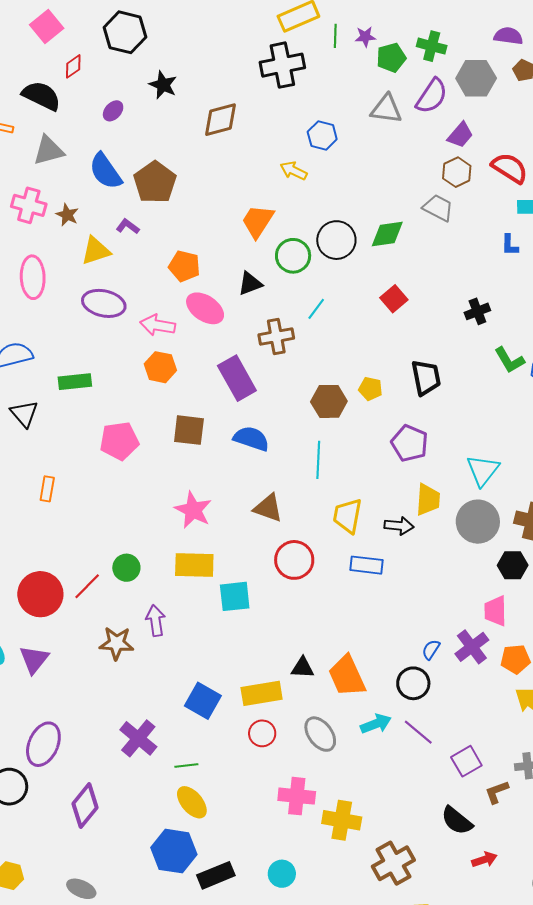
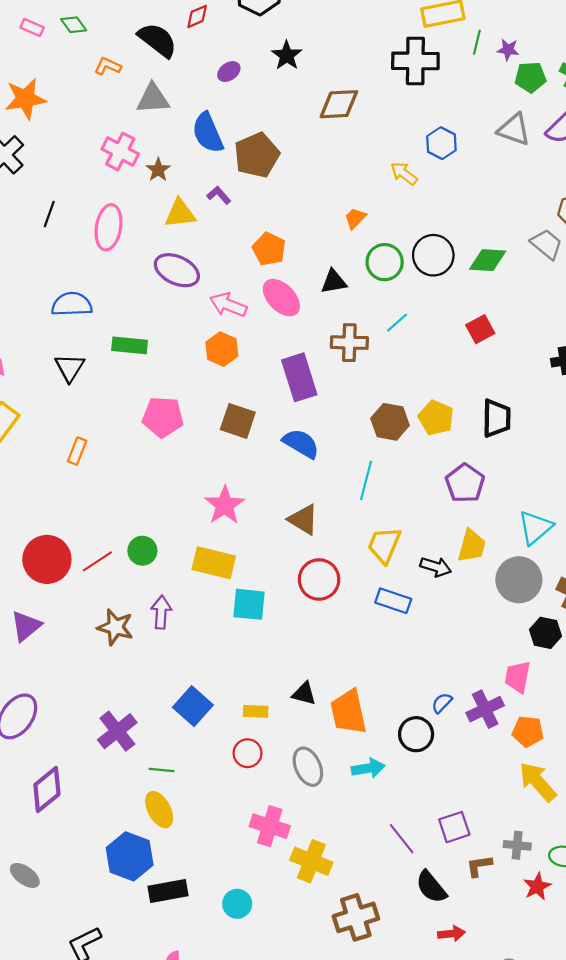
orange trapezoid: (258, 221) -> (355, 218), size x0.6
yellow pentagon: (370, 389) -> (436, 418), size x1.4
yellow rectangle: (262, 693) -> (256, 711), size x0.6
purple line: (418, 732) -> (402, 839), moved

